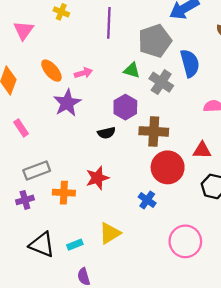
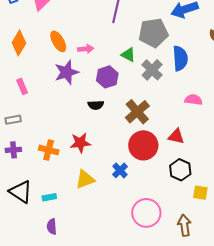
purple hexagon: (125, 107) -> (107, 77), moved
brown cross: (154, 131) -> (137, 112), turned 35
gray rectangle: (37, 170) -> (13, 120), moved, size x0.7
yellow triangle: (110, 233) -> (85, 179), moved

